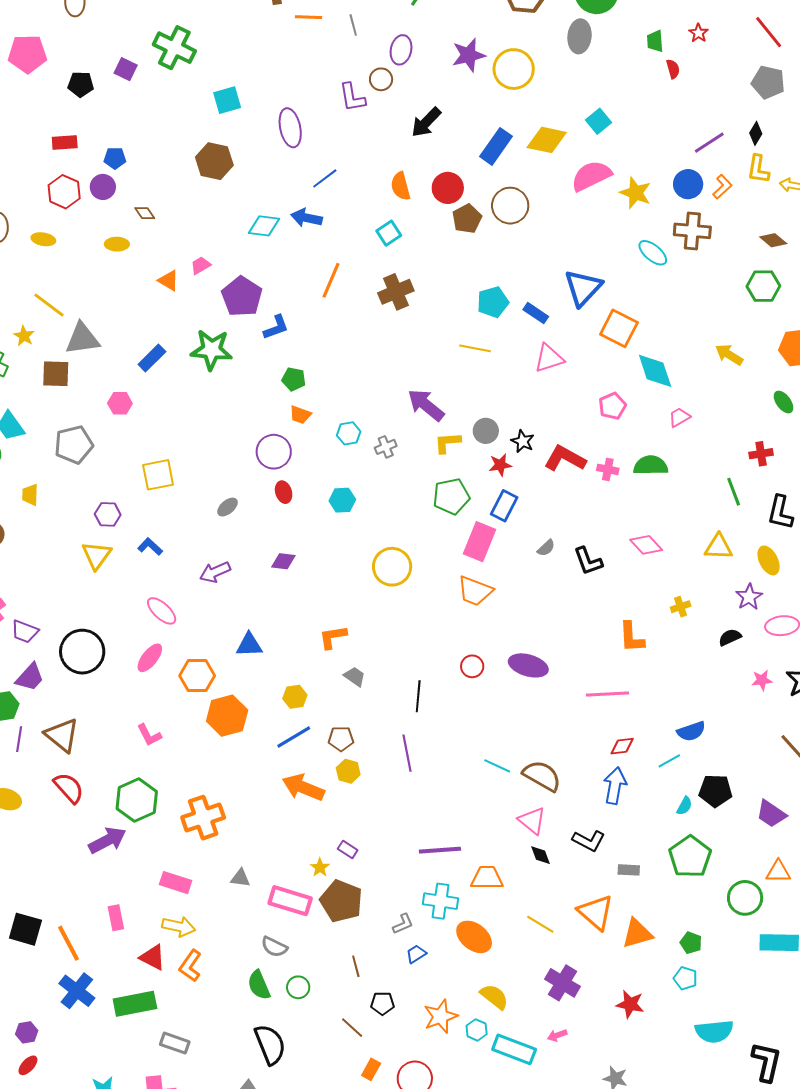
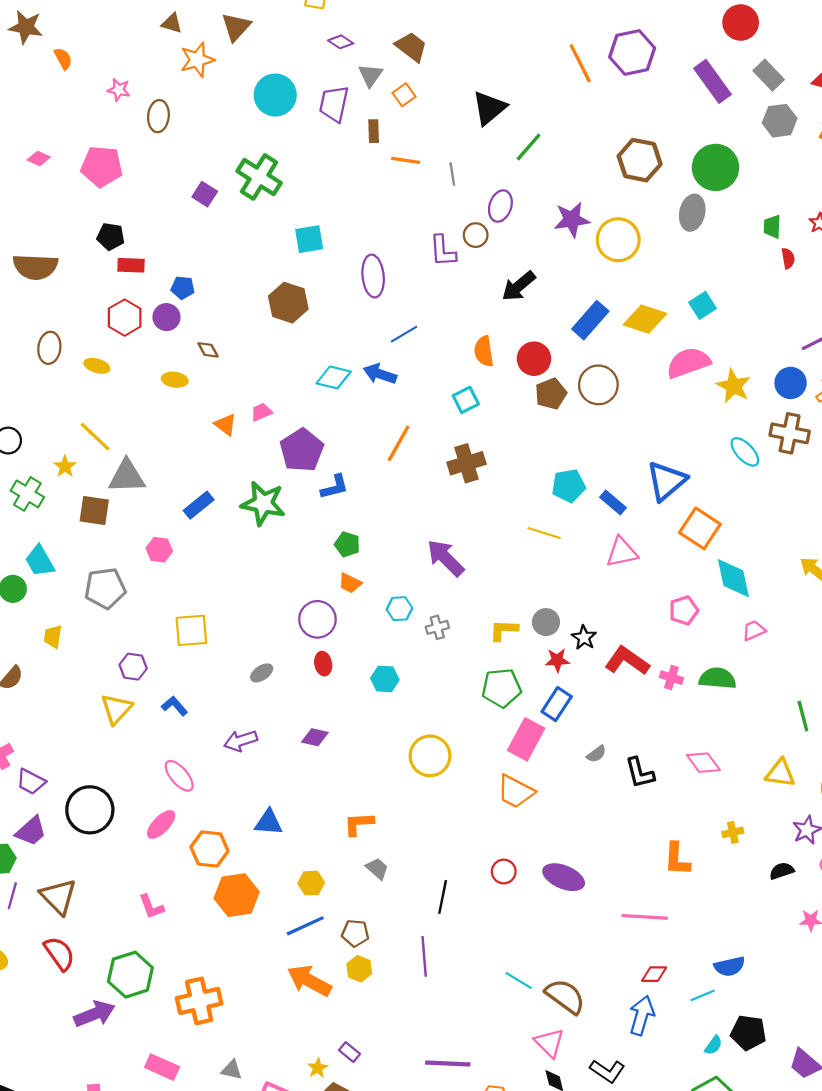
black pentagon: (81, 84) -> (111, 237), moved
purple arrow: (426, 405) -> (445, 558), moved

